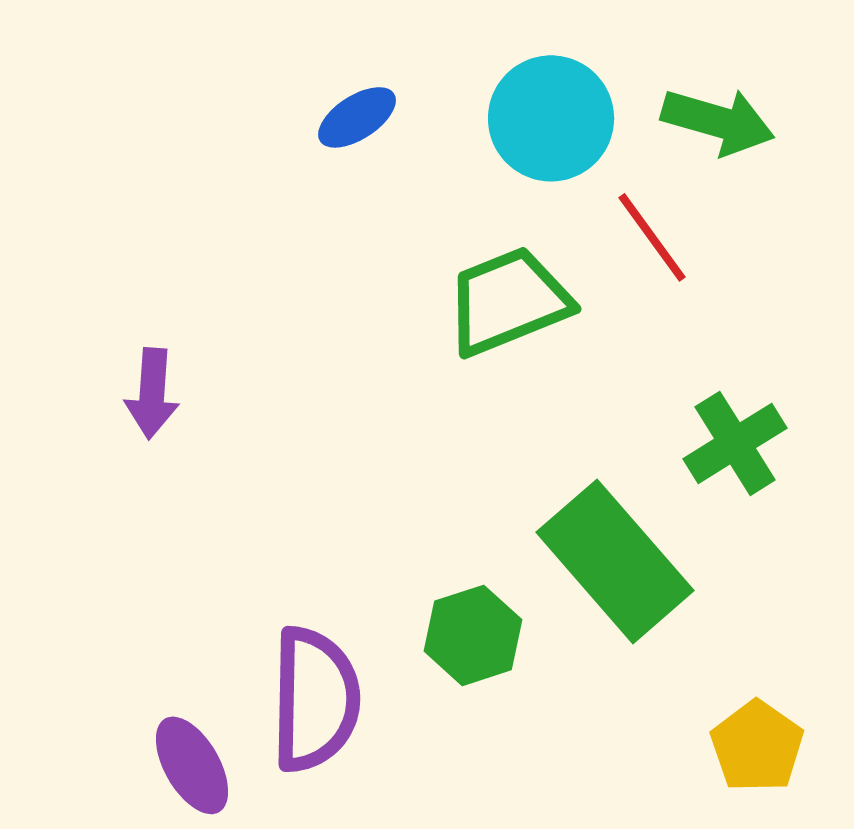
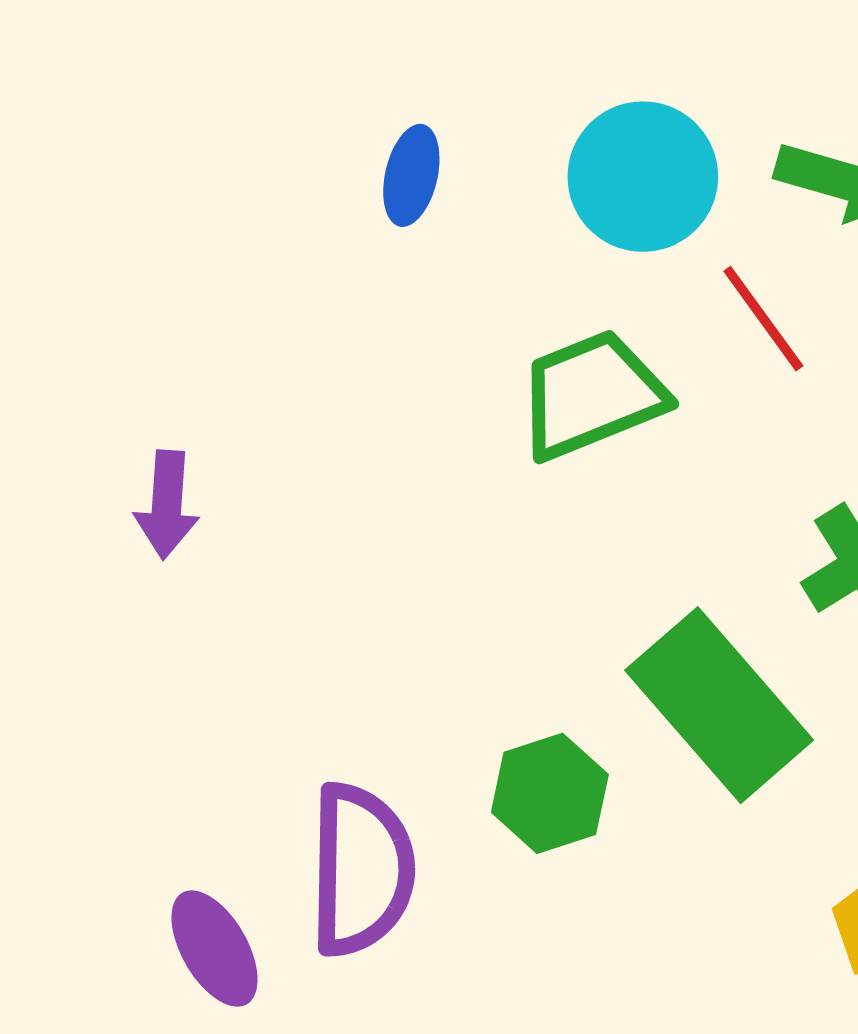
blue ellipse: (357, 117) -> (411, 175), turned -44

